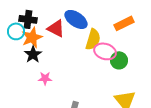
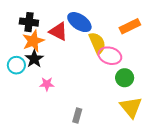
cyan circle: (16, 31) -> (16, 65), moved
yellow semicircle: (93, 39) -> (97, 43), turned -40
green circle: (119, 60) -> (125, 78), moved

